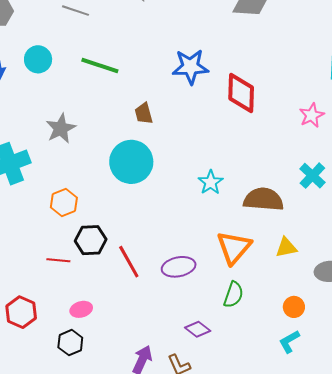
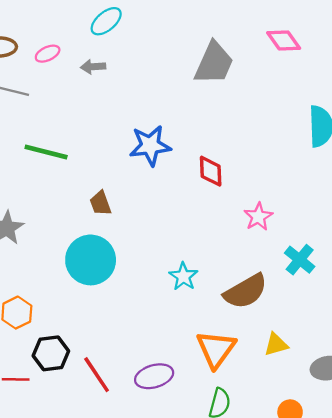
red diamond: (241, 93) -> (211, 171), size x0.7
pink star: (312, 115) -> (258, 217), moved
brown semicircle: (263, 199) -> (246, 291), turned 150

